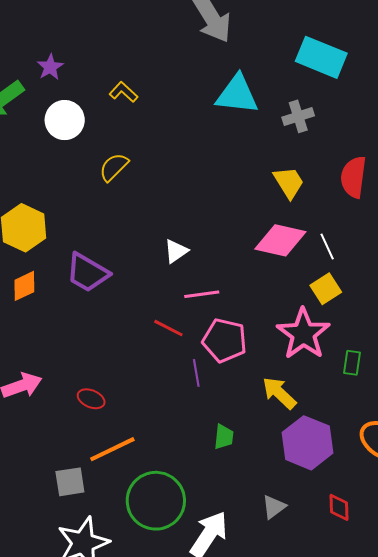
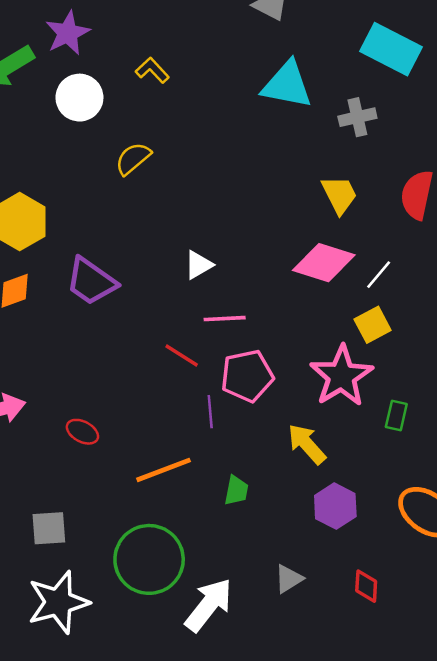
purple star: (50, 67) -> (68, 33), size x1.4
white line: (327, 246) -> (379, 275), turned 60
pink pentagon: (225, 340) -> (247, 376), turned -30
purple hexagon: (308, 443) -> (335, 506), size x0.7
orange line: (112, 449) -> (164, 470), moved

